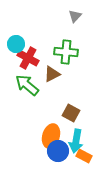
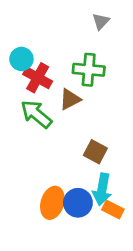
orange ellipse: (51, 136) -> (52, 203), moved

